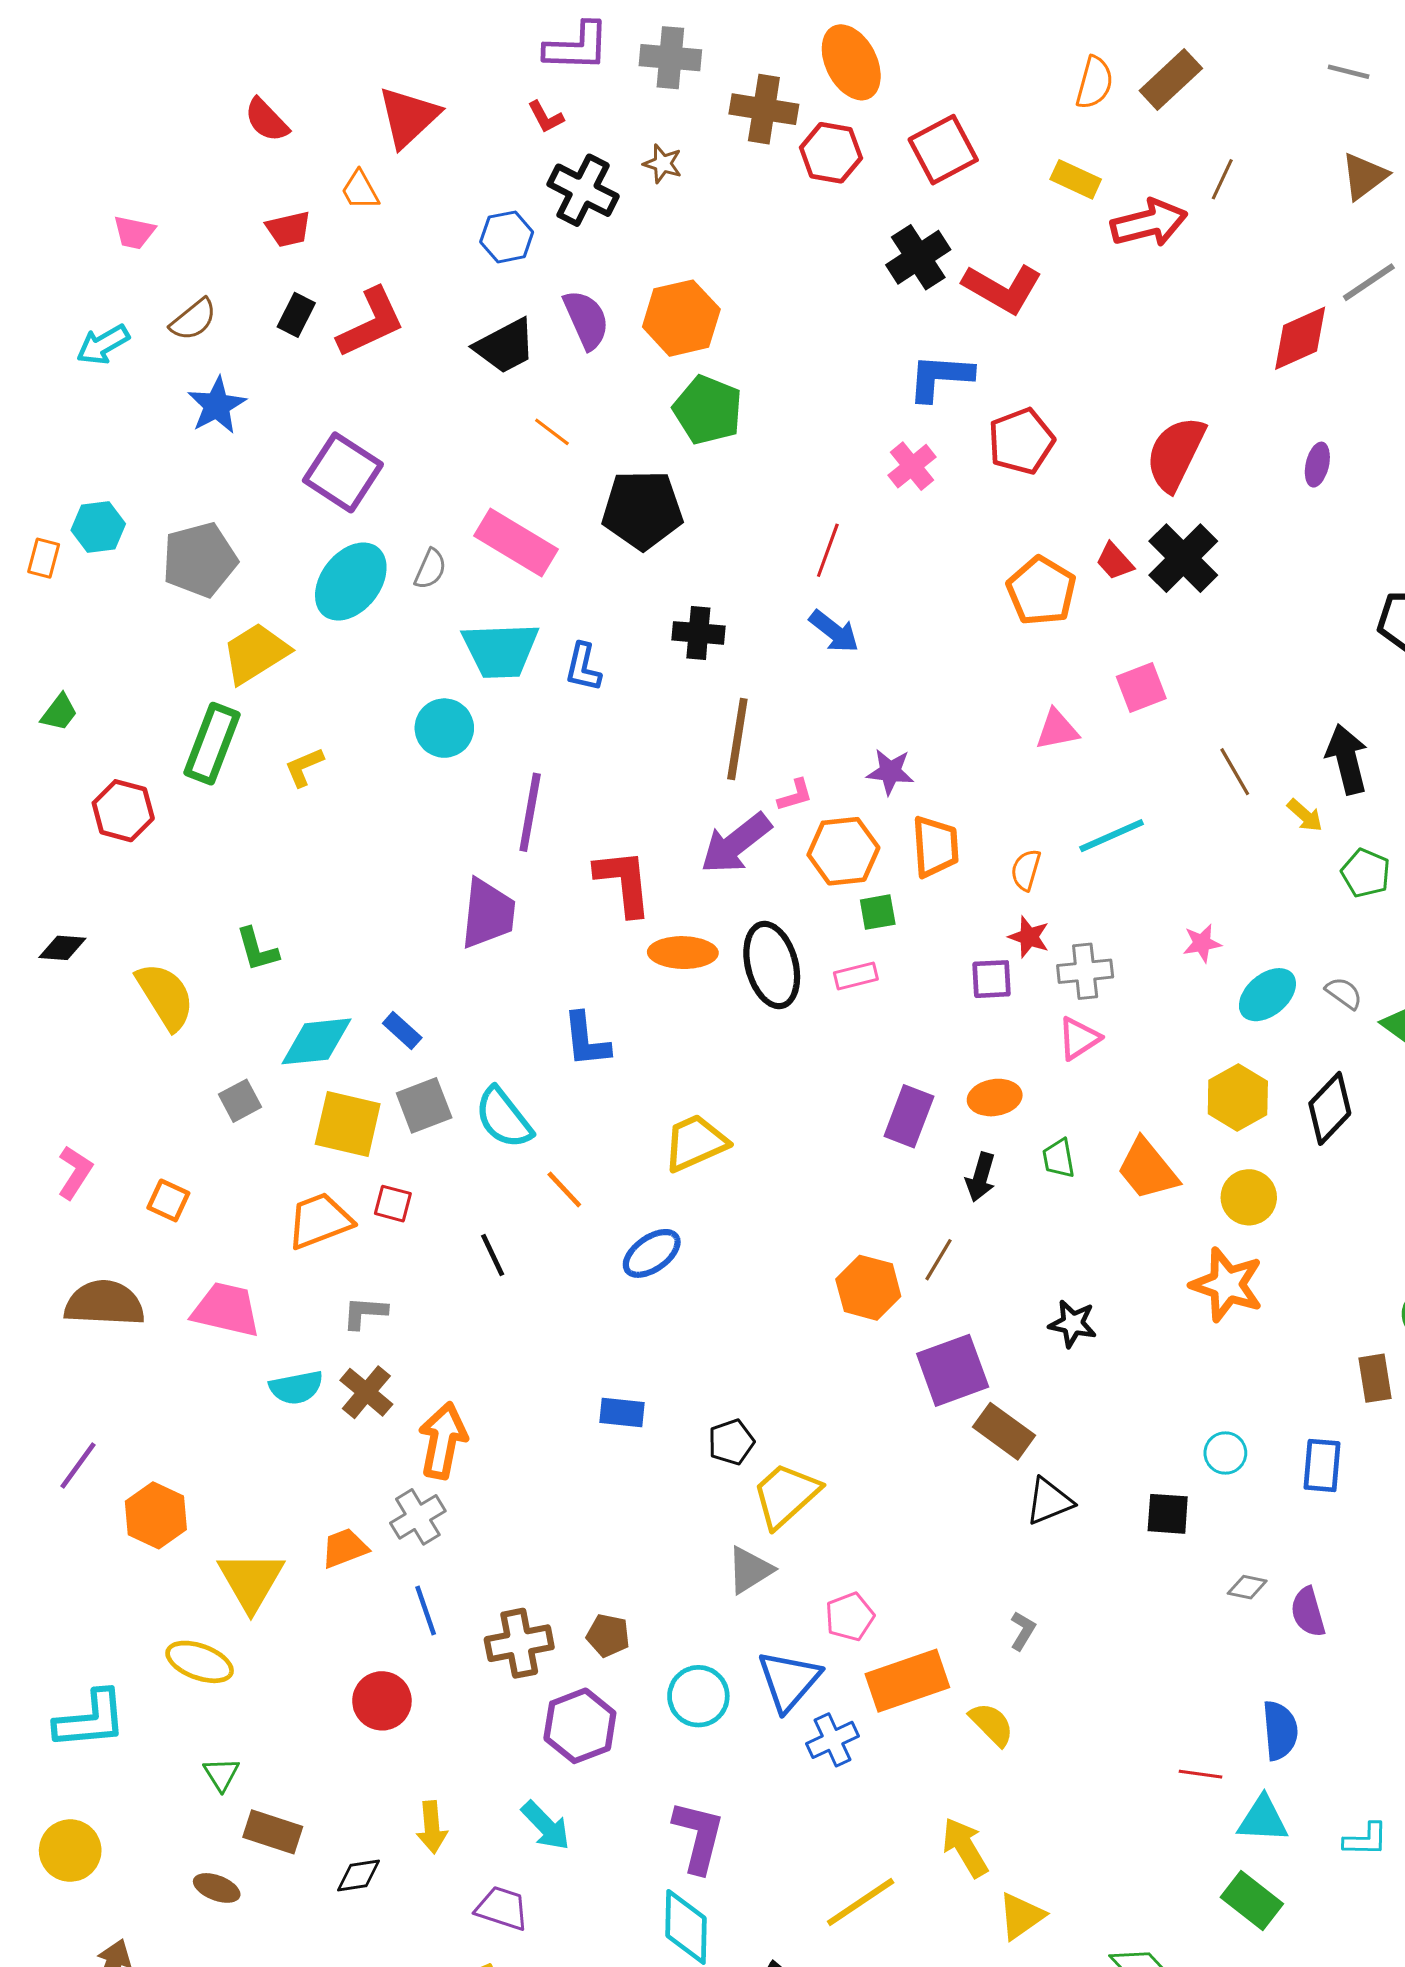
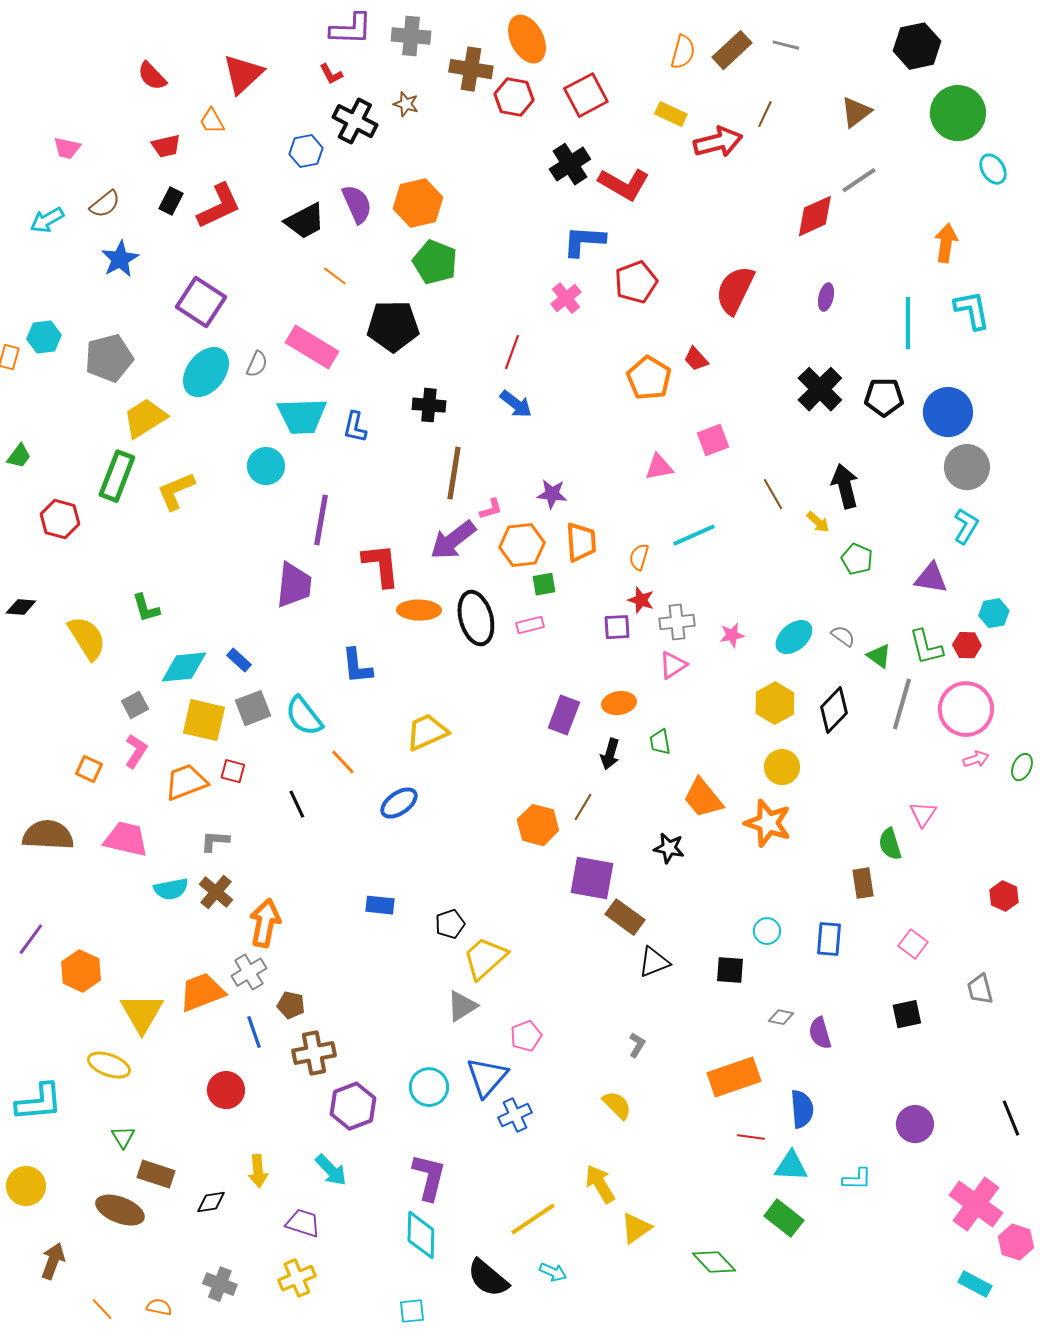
gray line: (1349, 72) -> (786, 45), moved
black cross: (1183, 558) -> (820, 389), moved
yellow L-shape: (304, 767) -> (176, 491), size x1.5
pink star: (1202, 943) -> (732, 635), moved
orange trapezoid: (1147, 1169) -> (703, 798), moved
pink L-shape: (75, 1172) -> (136, 751), moved
purple square: (953, 1370) -> (592, 878), turned 30
orange trapezoid: (345, 1548) -> (202, 992), size x1.5
brown pentagon: (608, 1635) -> (291, 1005), moved
orange rectangle: (907, 1681) -> (734, 1077), moved
brown ellipse: (217, 1888) -> (120, 1210), size x1.6

